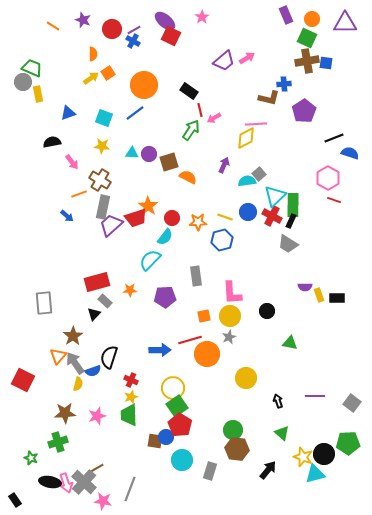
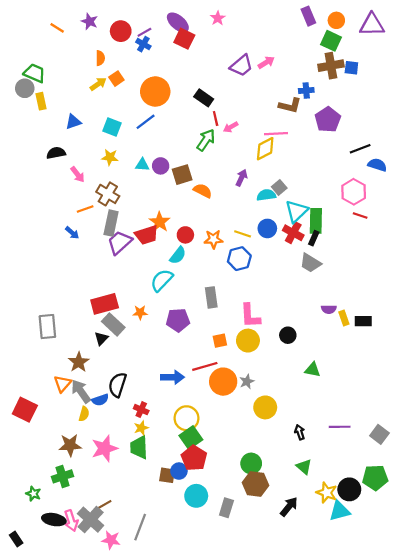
gray rectangle: (105, 301) -> (113, 324), size x1.5
gray star: (229, 337) -> (247, 382), moved
pink star: (97, 416) -> (105, 448), size x1.4

